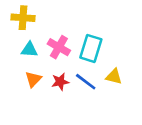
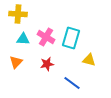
orange triangle: (33, 79) -> (16, 62), moved
blue line: (86, 82) -> (72, 83), moved

